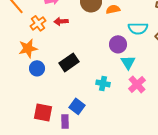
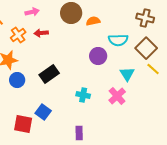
cyan triangle: (128, 62) -> (127, 74), moved
blue square: (77, 106) -> (43, 112), moved
purple rectangle: (65, 121) -> (79, 133), moved

